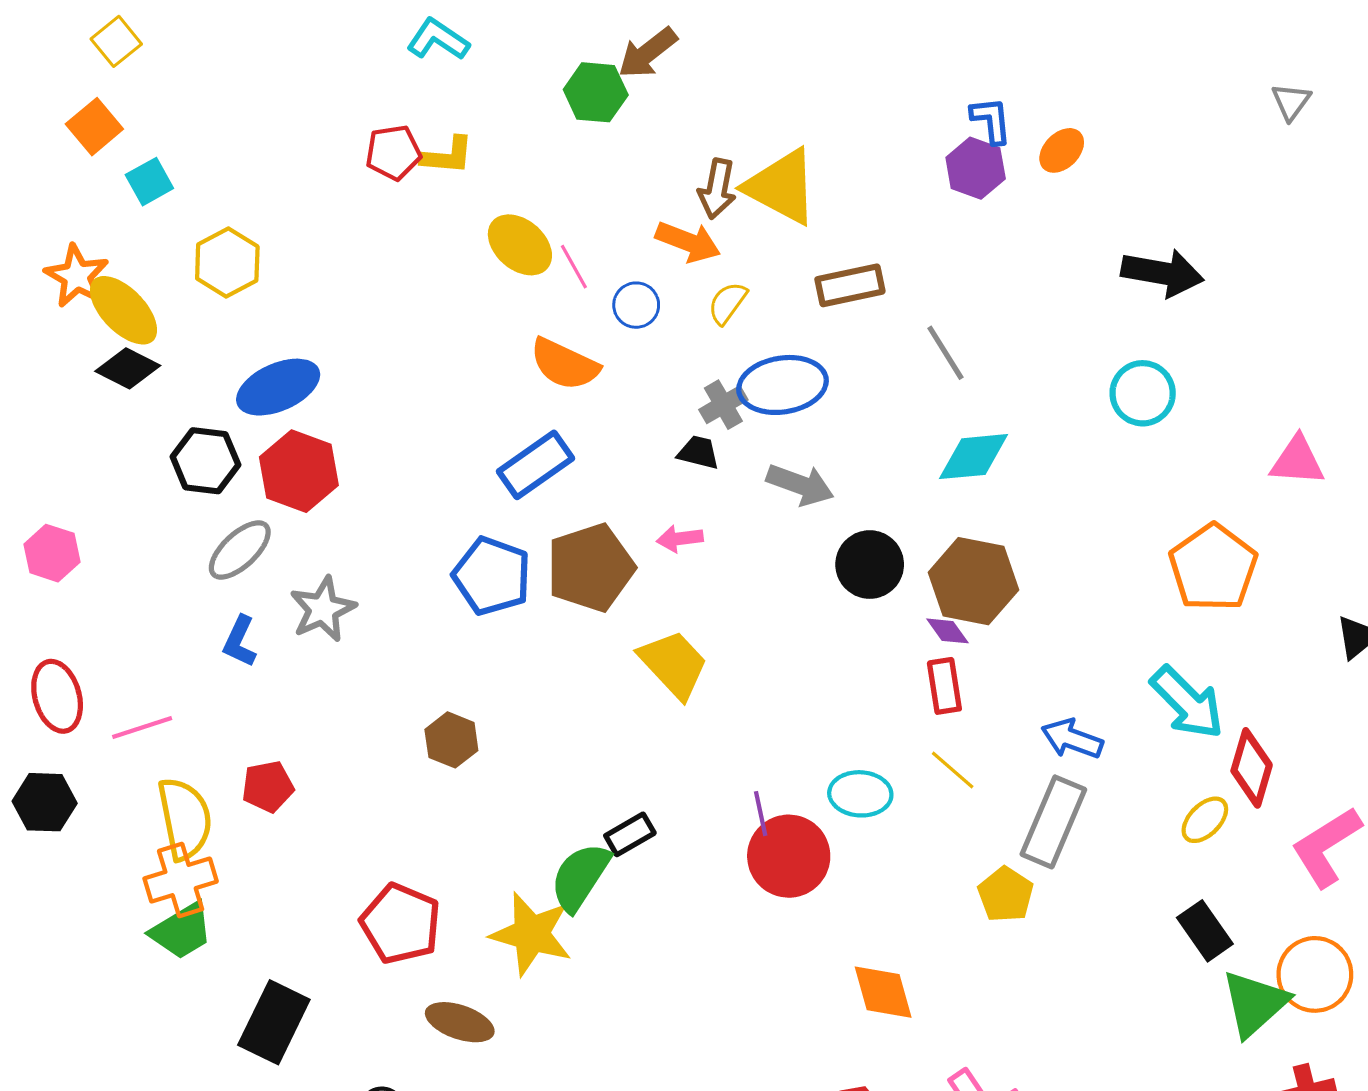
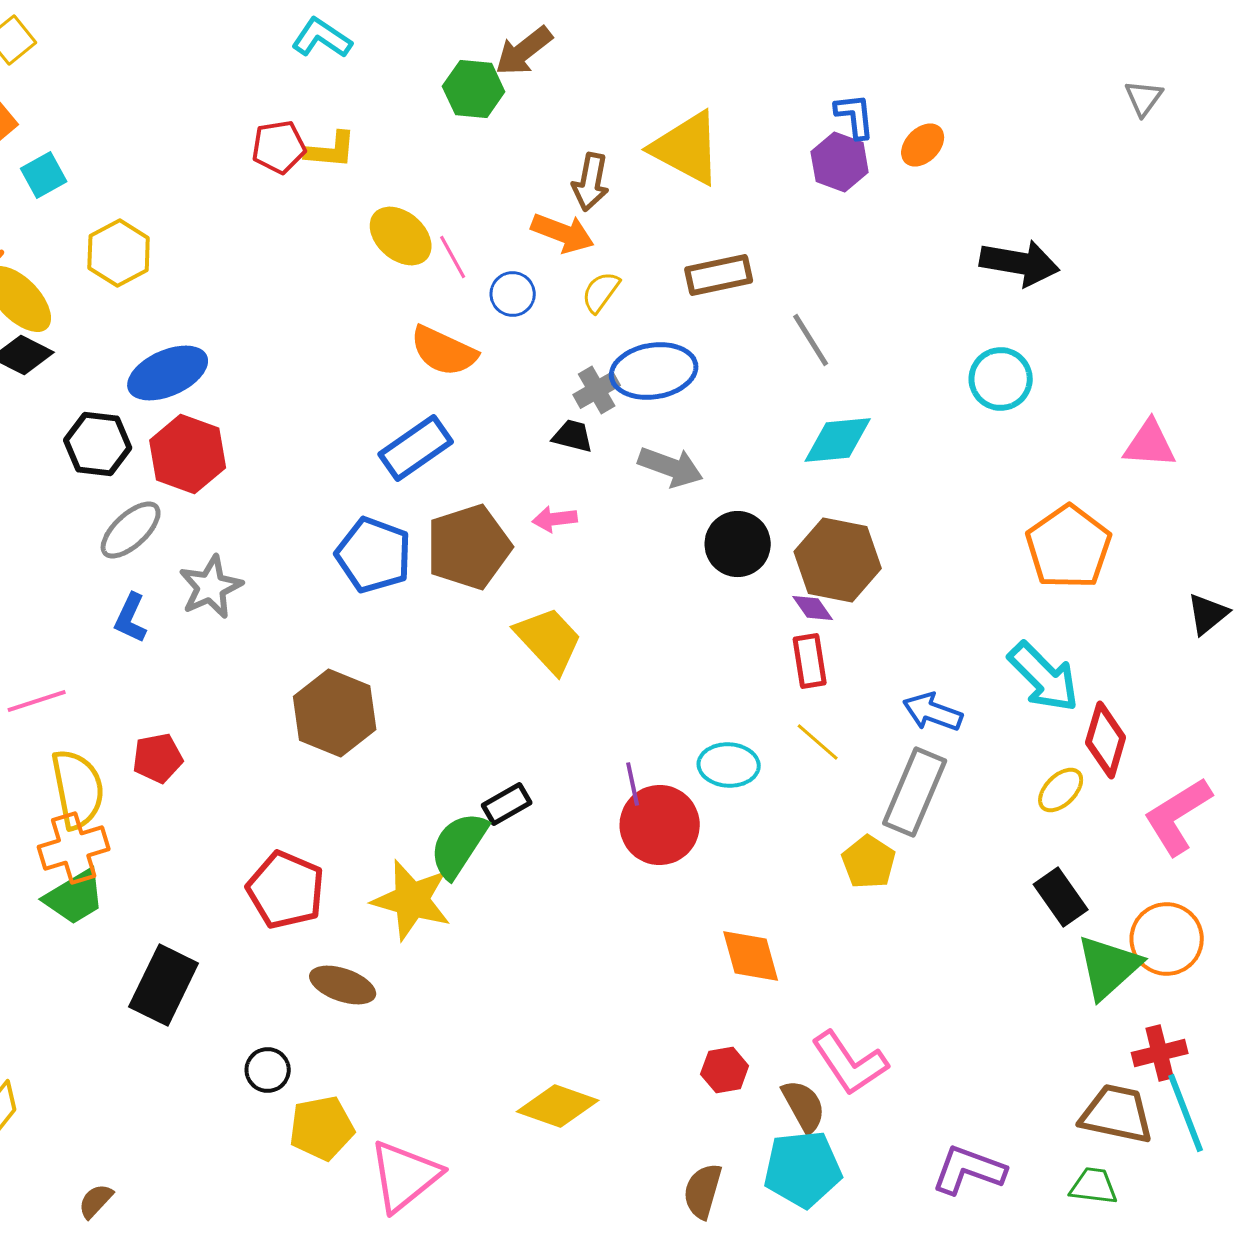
yellow triangle: (781, 187) -> (687, 148), moved
brown hexagon: (451, 740) -> (335, 713), size x1.6

